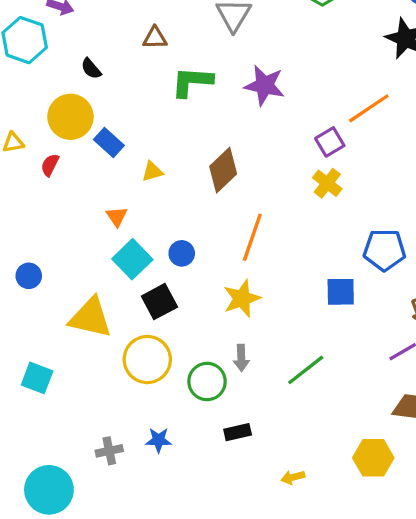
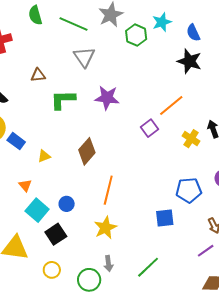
yellow cross: (327, 183) -> (191, 139), moved
yellow circle: (147, 359) -> (52, 270), size x0.6

